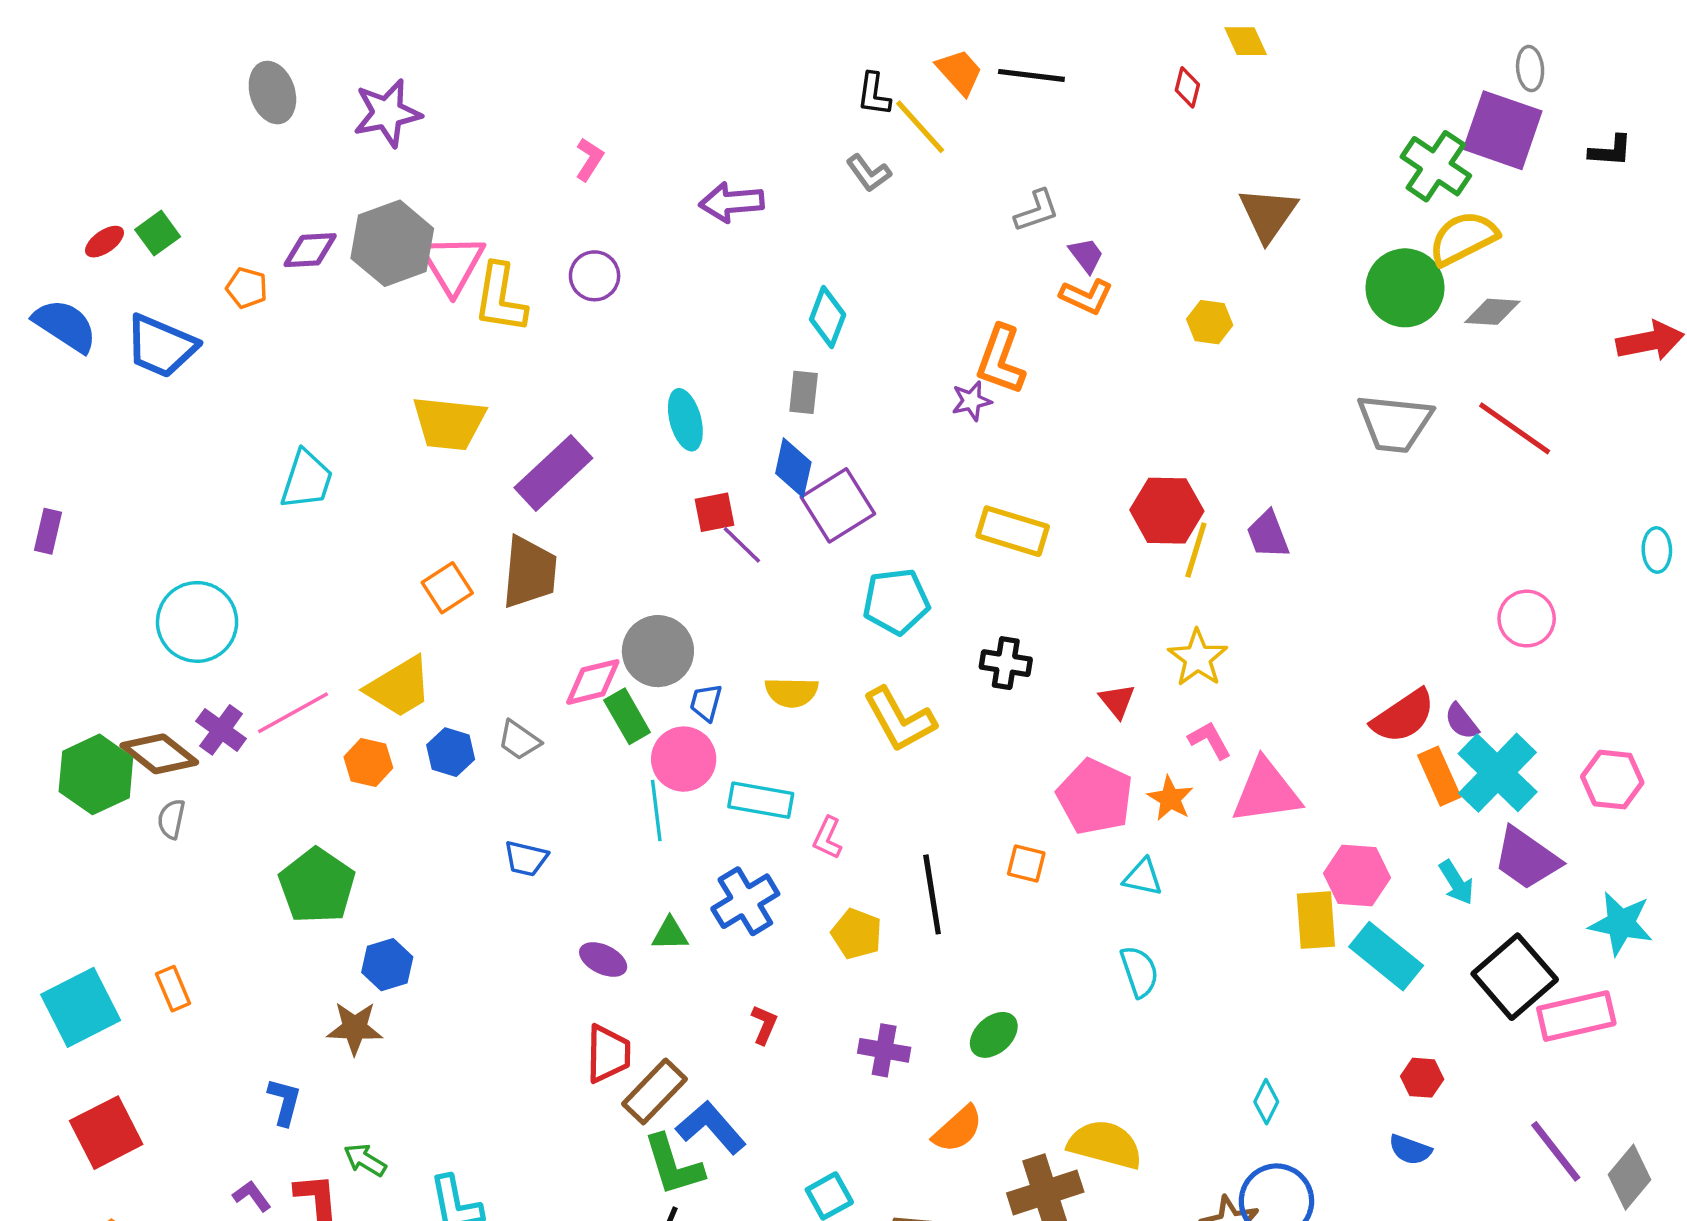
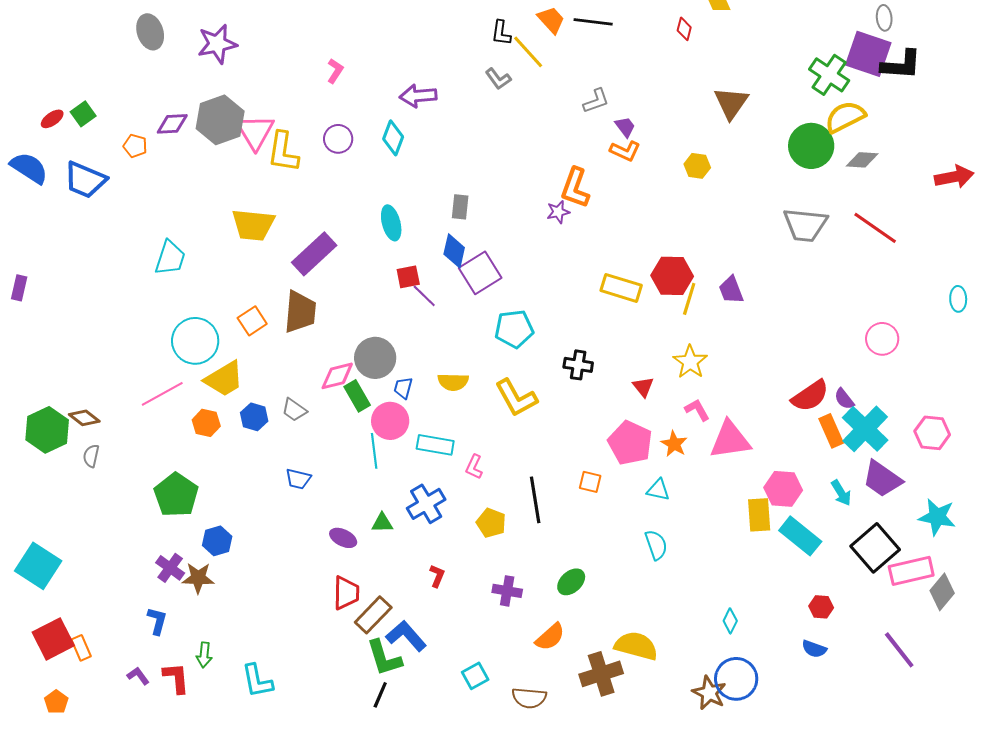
black L-shape: (1611, 151) -> (901, 65), moved, size x1.6
cyan diamond: (828, 317) -> (393, 138), moved
yellow rectangle: (1013, 531) -> (621, 288), moved
cyan circle: (197, 622) -> (195, 341), moved
purple cross: (221, 730) -> (170, 568), moved
brown diamond: (159, 754) -> (84, 418), size x0.7
orange rectangle: (173, 989) -> (81, 648), moved
cyan square: (81, 1007) -> (38, 566), turned -30
green arrow: (365, 1160) -> (204, 655), turned -115
gray diamond: (1629, 1177) -> (942, 592), moved

